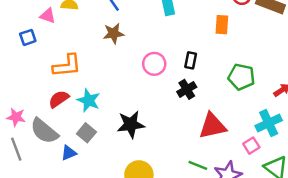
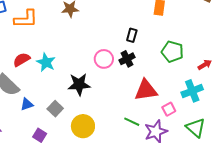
pink circle: (154, 64) -> (104, 59), moved
orange L-shape: (67, 66) -> (26, 19), moved
gray square: (86, 133) -> (55, 109), moved
pink square: (251, 146) -> (169, 109), moved

